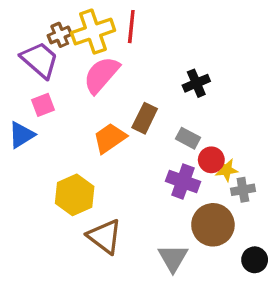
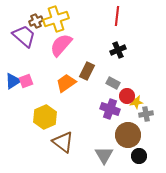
red line: (131, 27) -> (117, 16), moved
pink square: (43, 105) -> (26, 81), moved
black circle: (255, 260) -> (139, 156), moved

